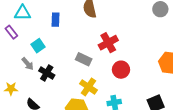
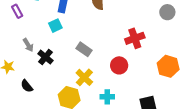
red cross: (108, 43) -> (135, 38), moved
cyan square: (38, 46) -> (55, 26), moved

